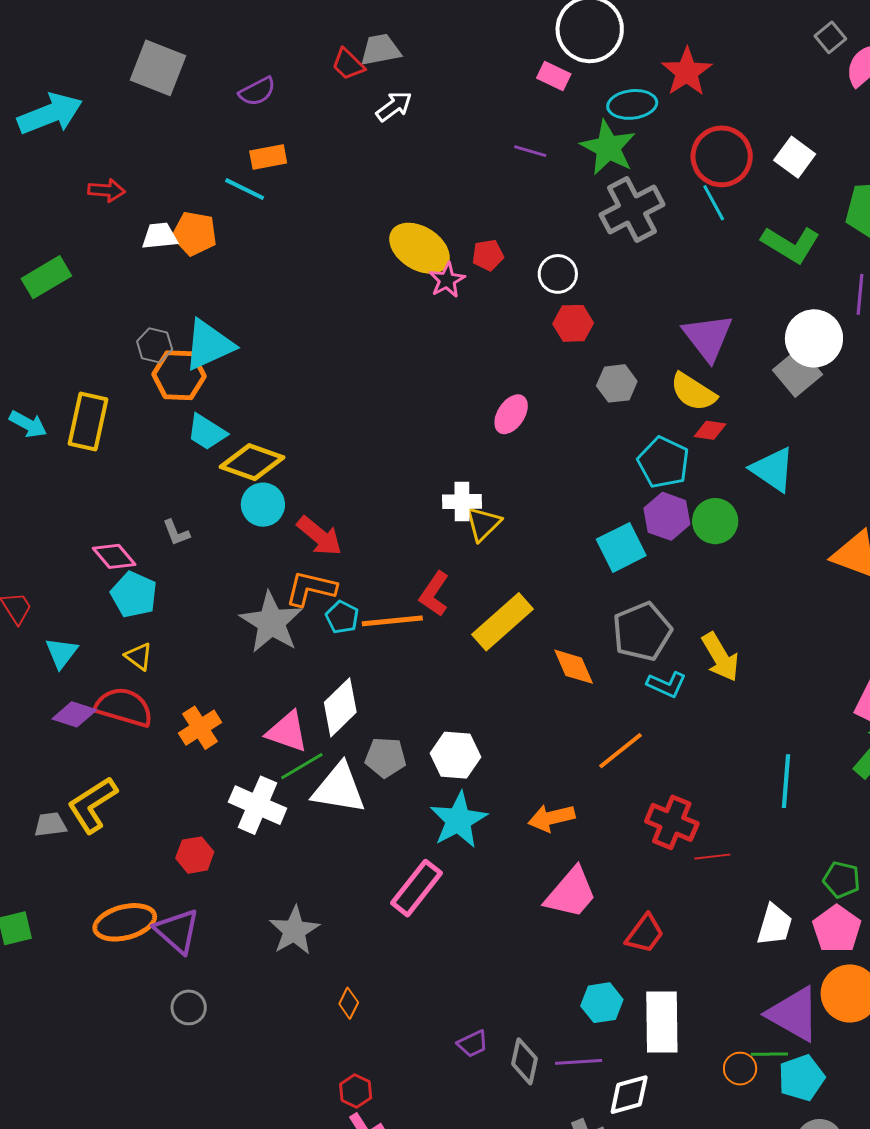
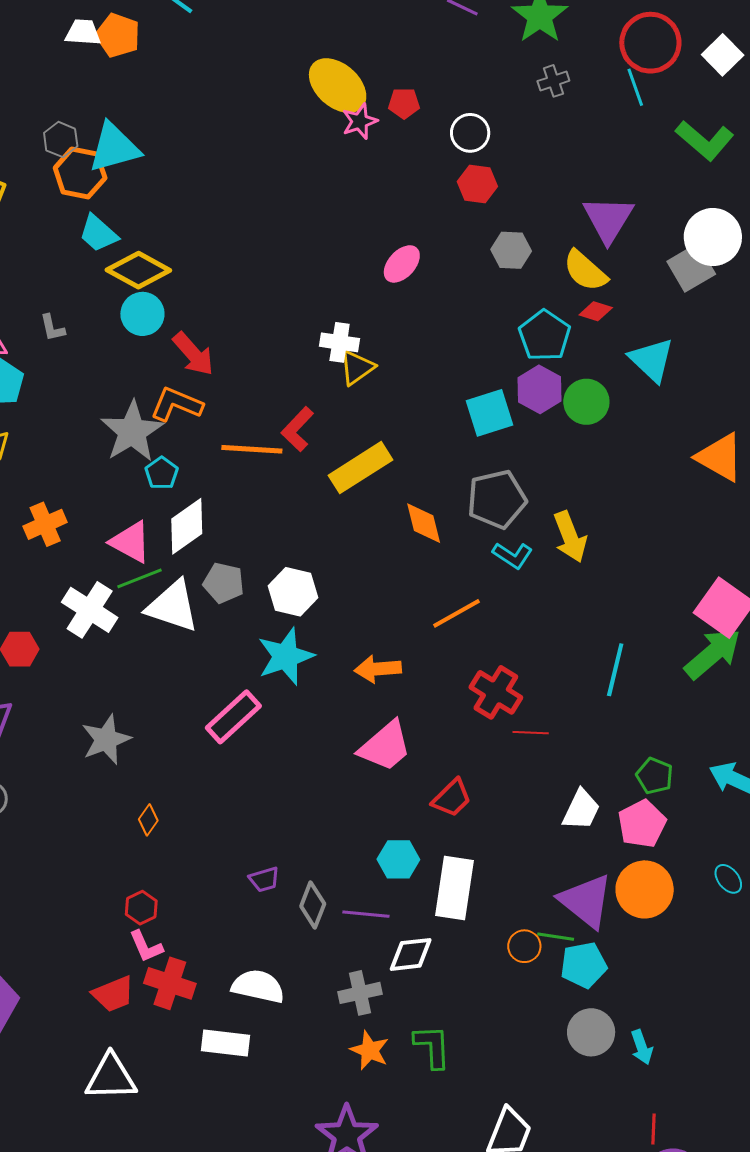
gray cross: (632, 210) -> (553, 81), size x0.5
cyan pentagon: (342, 617) -> (162, 473), moved

